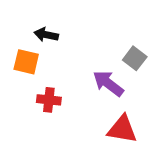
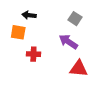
gray square: (135, 58) -> (75, 19), moved

